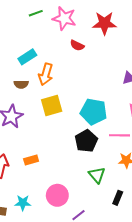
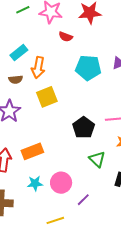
cyan pentagon: (94, 112) -> (88, 68), moved
orange rectangle: (31, 160) -> (32, 151), size x1.5
cyan star: (23, 203) -> (35, 183), moved

